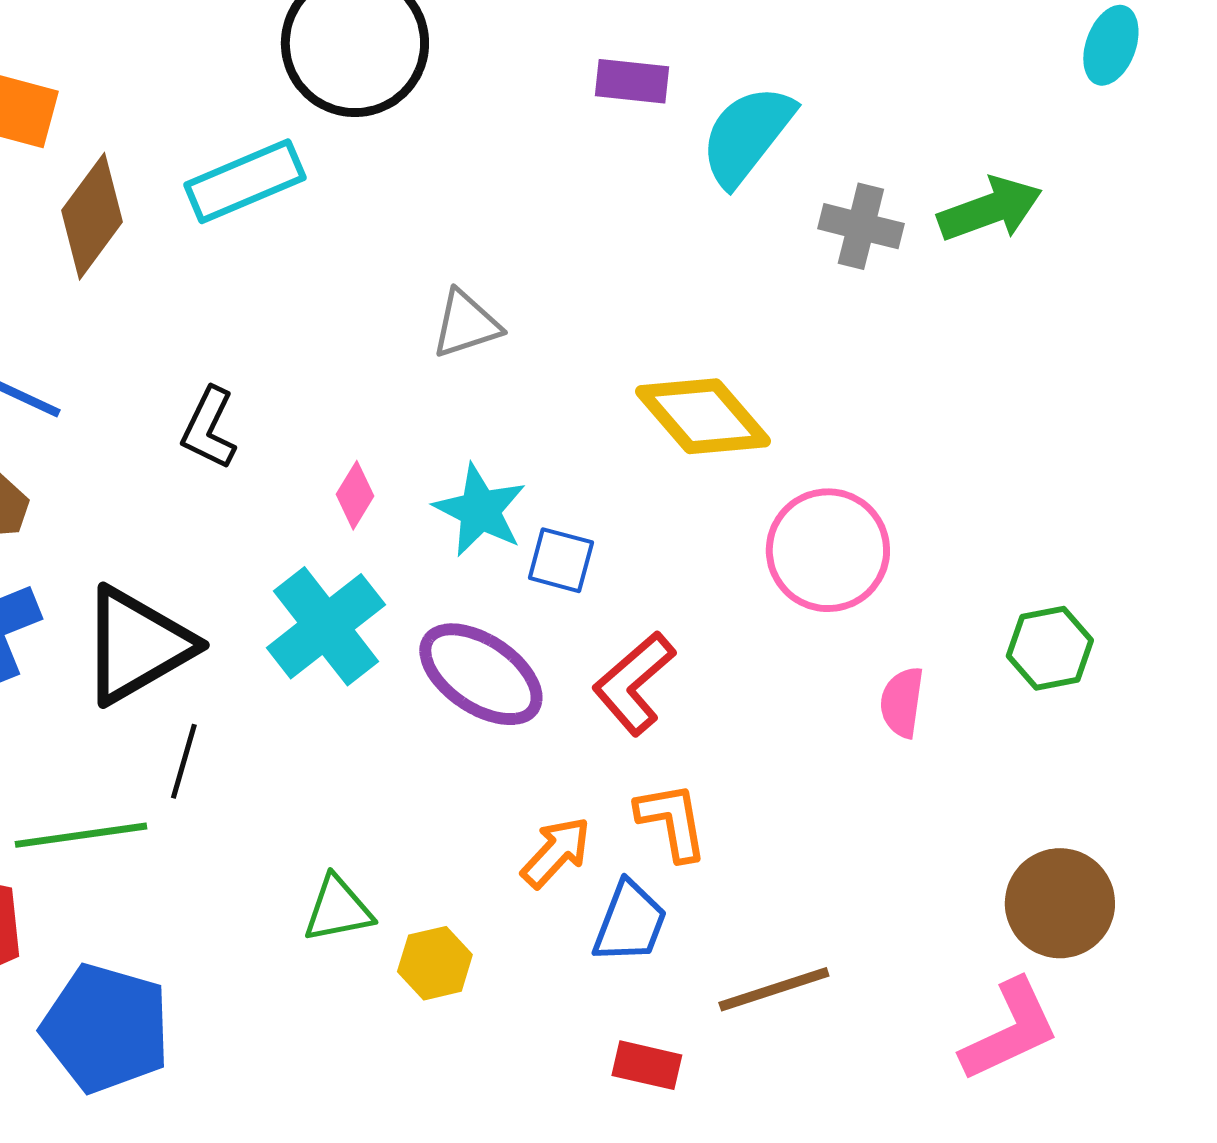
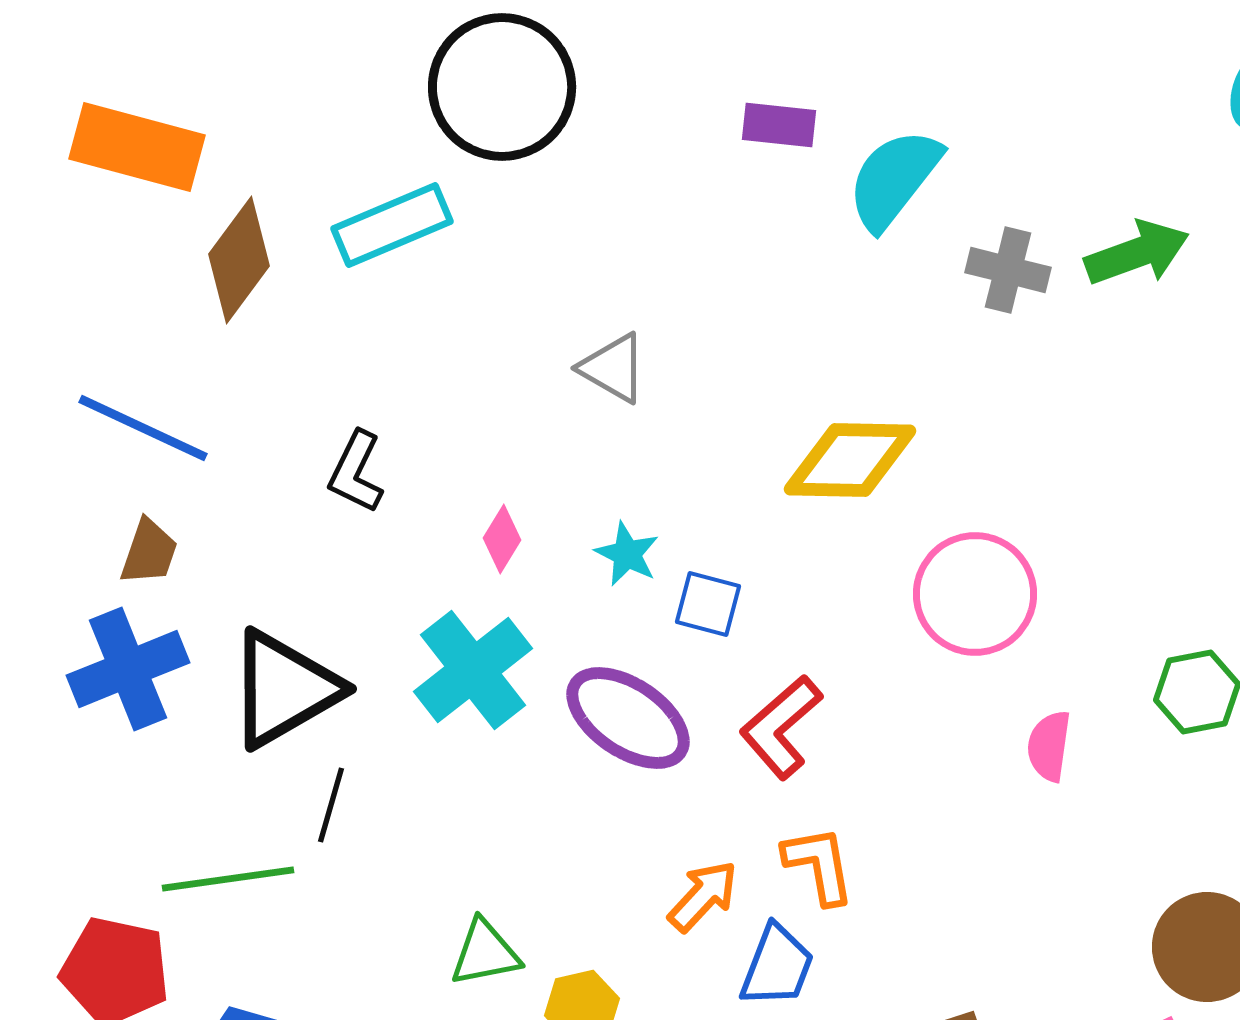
gray triangle: (466, 324) -> (613, 368), turned 48
yellow diamond: (703, 416) -> (850, 460), turned -48
cyan star: (480, 510) -> (627, 554), size x0.7

